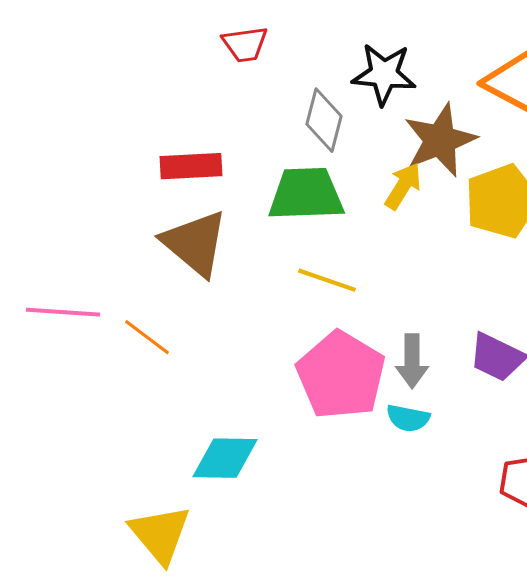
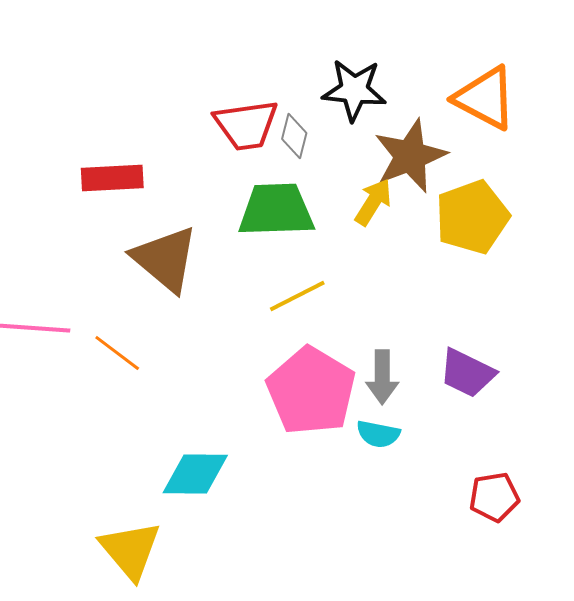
red trapezoid: (245, 44) -> (246, 125), moved, size x1.4
gray diamond: (324, 120) -> (294, 136), size x0.7
red rectangle: (191, 166) -> (112, 178), moved
yellow line: (327, 280) -> (297, 296), turned -46

